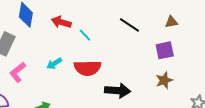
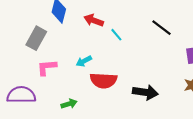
red semicircle: (87, 68) -> (103, 80), moved
pink L-shape: (18, 72) -> (47, 67), turned 30

